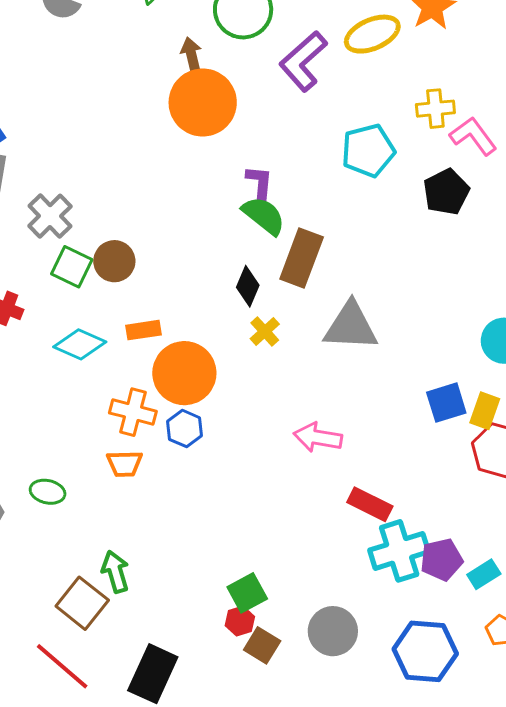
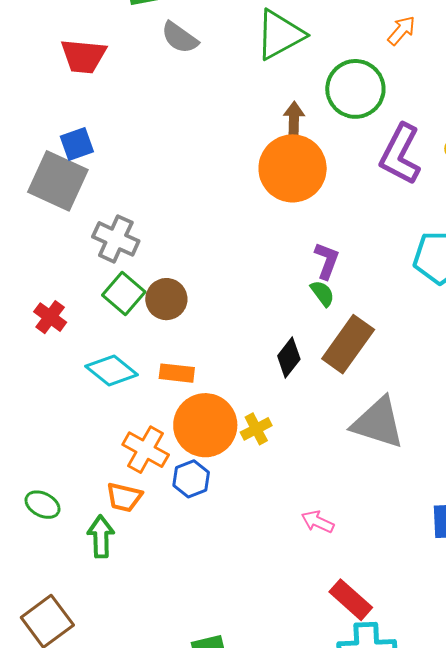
purple L-shape: (303, 61) -> (400, 154), turned -36
gray cross: (50, 216) -> (116, 239), turned -36
green semicircle: (264, 216) -> (322, 293), size x0.6
yellow cross: (265, 331) -> (256, 429), moved
pink arrow: (318, 437) -> (318, 522), size x0.7
green arrow: (115, 572) -> (101, 537), moved

